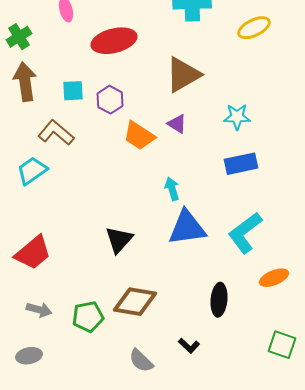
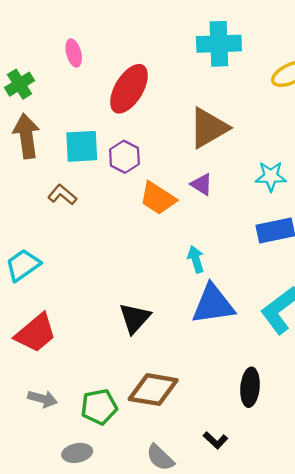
red ellipse: (114, 41) -> (129, 89), turned -45
cyan square: (73, 91) -> (82, 146), size x1.4
brown L-shape: (56, 133) -> (62, 195), size x0.7
cyan trapezoid: (32, 171) -> (23, 265), moved
gray ellipse: (29, 356) -> (77, 453), moved

